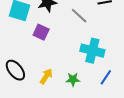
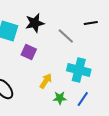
yellow arrow: (46, 76) -> (46, 81), moved
blue line: (106, 77) -> (83, 99), moved

